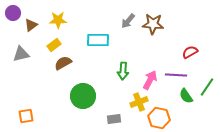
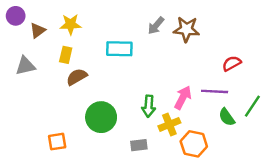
yellow rectangle: (54, 45) -> (66, 55), turned -40
green arrow: (123, 71) -> (149, 106), moved
orange square: (26, 116) -> (57, 142), moved

